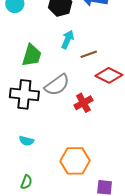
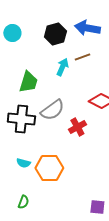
brown line: (89, 54) -> (82, 57), moved
orange hexagon: (75, 161) -> (49, 168), moved

